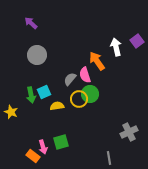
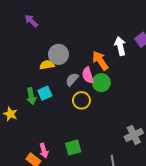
gray circle: (37, 55) -> (58, 54), moved
green circle: (90, 94) -> (101, 83), moved
yellow semicircle: (57, 106) -> (47, 65), moved
green square: (61, 142) -> (73, 147), moved

